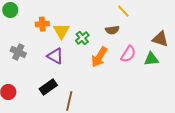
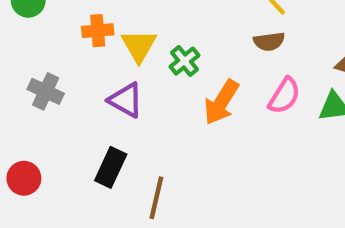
brown semicircle: (112, 30) -> (269, 41), moved
black rectangle: (48, 87) -> (111, 167), turned -30

